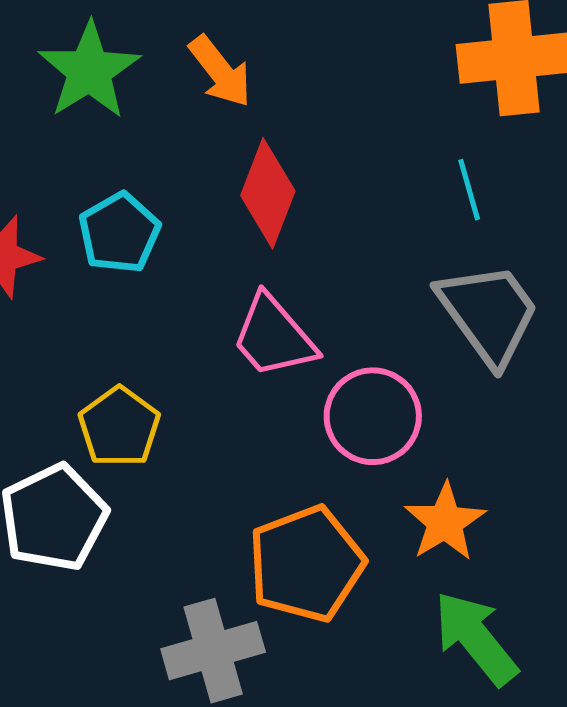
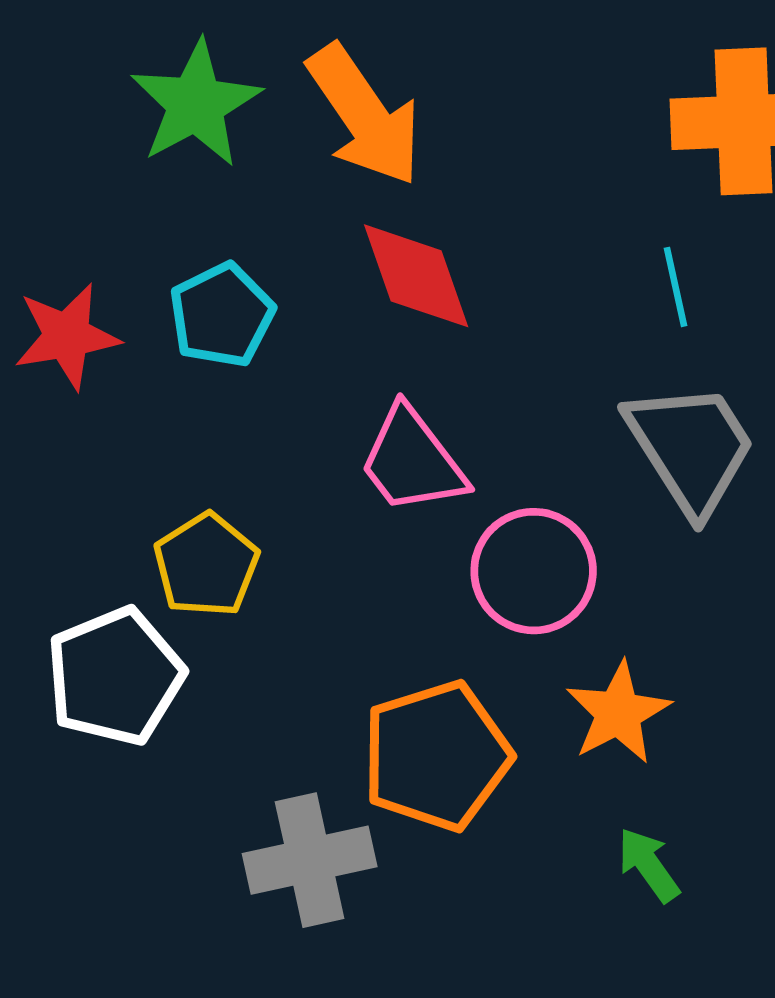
orange arrow: (220, 71) -> (364, 115), size x1.5
red diamond: (268, 193) -> (416, 276), turned -44
green arrow: (476, 638) -> (649, 865), size x0.6

